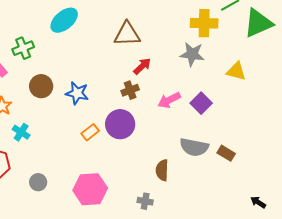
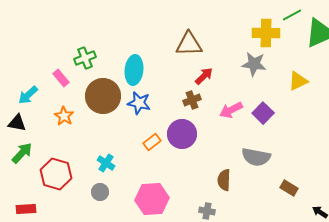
cyan ellipse: (64, 20) -> (134, 70), moved, turned -44
yellow triangle: (236, 71) -> (298, 81), turned -40
brown circle: (41, 86) -> (103, 96), size x1.5
cyan cross: (21, 132) -> (106, 163), moved
brown rectangle: (226, 153) -> (289, 188), moved

